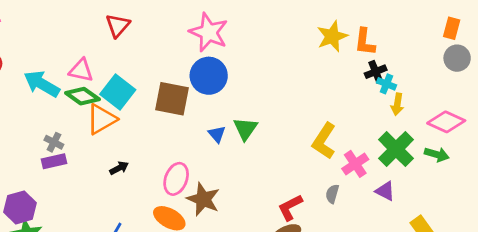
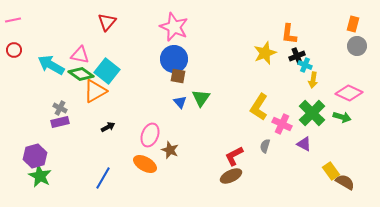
yellow star: (332, 36) -> (265, 53), moved
brown square: (172, 99) -> (178, 76), moved, size x0.6
pink cross: (355, 164) -> (282, 124), turned -30
brown star: (203, 199) -> (170, 150), size x0.7

